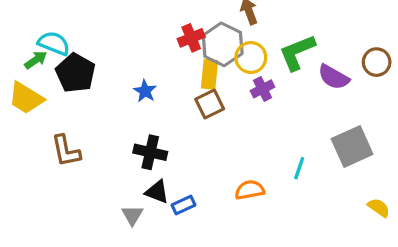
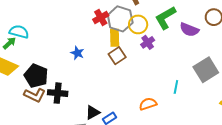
black pentagon: (75, 73) -> (36, 76), moved
brown L-shape: (66, 151) -> (35, 95), turned -45
black cross: (150, 152) -> (58, 93), moved
black triangle: (157, 192) -> (93, 112), turned -42

